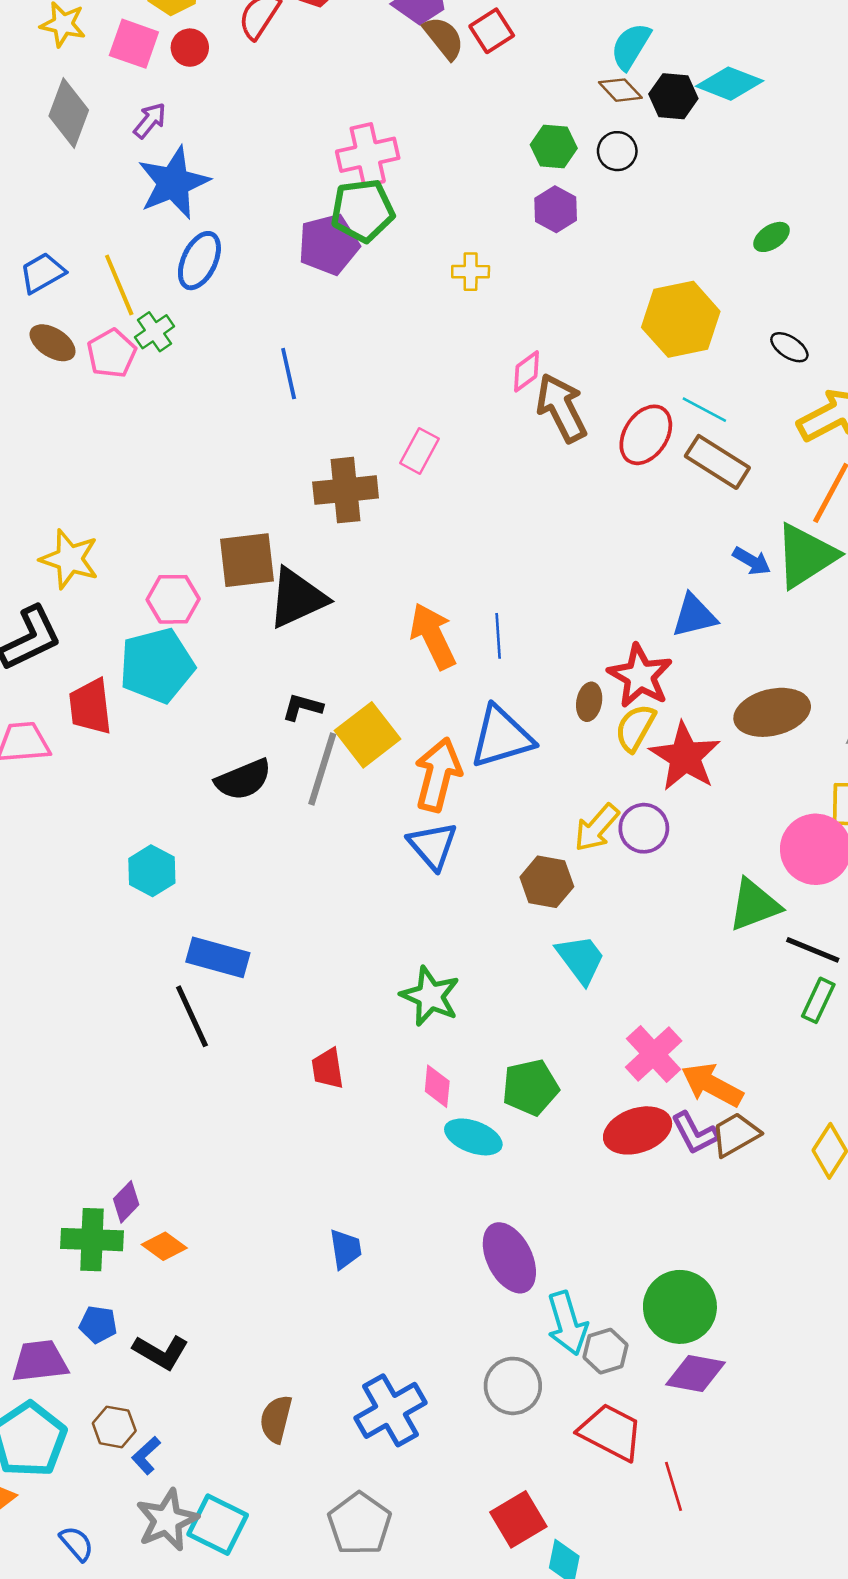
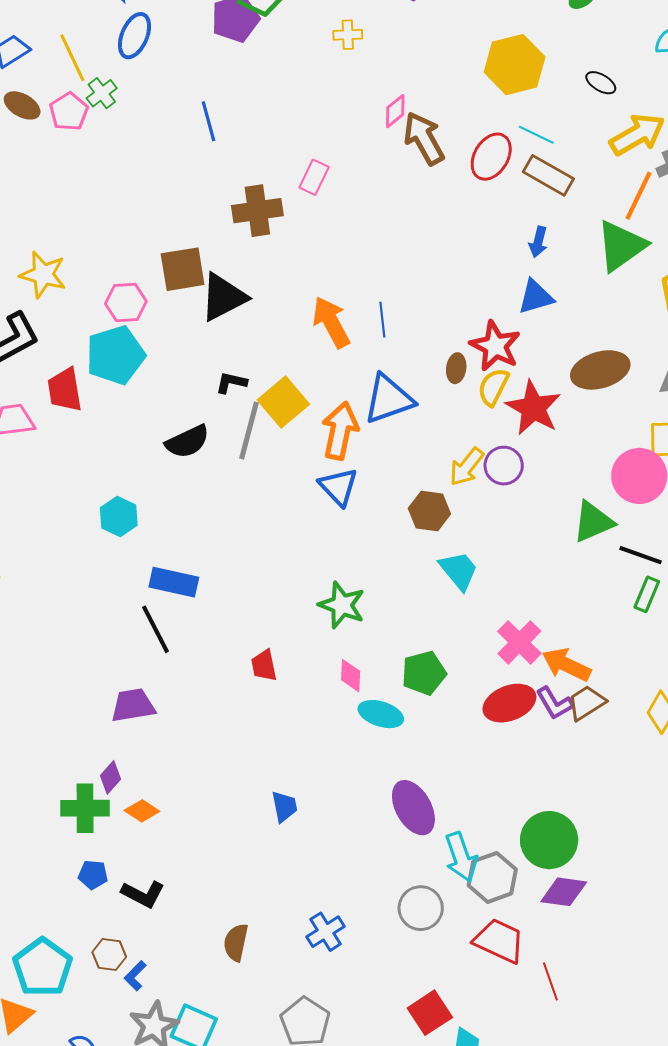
blue arrow: (752, 561) -> (538, 242), moved, turned 76
gray hexagon: (606, 1351) -> (492, 877), size x1.4
purple trapezoid: (40, 1361) -> (133, 705), moved
blue cross: (390, 1410) -> (325, 932), size x0.7

